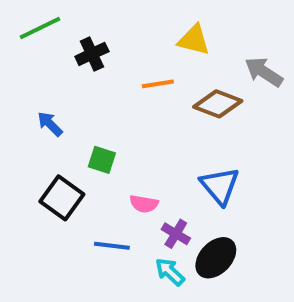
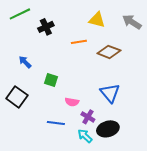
gray arrow: (264, 72) -> (132, 22), moved
black square: (62, 198) -> (17, 97), moved
black ellipse: (216, 258) -> (108, 129), turned 30

